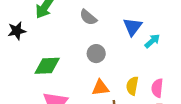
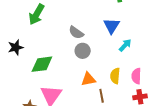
gray semicircle: (88, 17) -> (76, 32), moved
black star: (17, 31) -> (16, 47), moved
cyan arrow: (152, 41) -> (125, 45), moved

